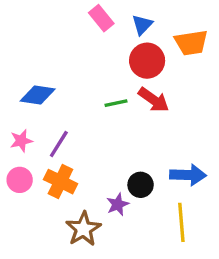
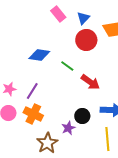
blue diamond: (38, 95) -> (39, 55), moved
red arrow: (154, 100) -> (90, 82), moved
green line: (116, 103) -> (67, 66), turned 48

